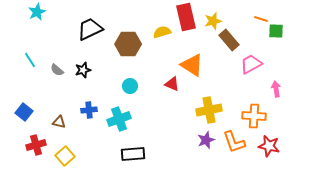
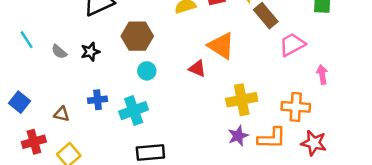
brown hexagon: (128, 44) -> (137, 36), moved
orange L-shape: (234, 142) -> (272, 138), turned -70

